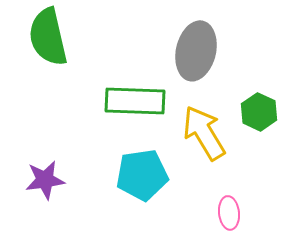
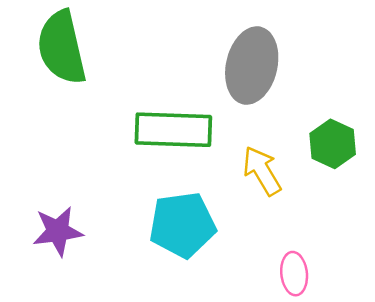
yellow arrow: (204, 133) -> (262, 171), size x0.7

